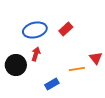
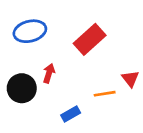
red rectangle: (66, 29) -> (90, 39), size x1.6
blue ellipse: (35, 30) -> (30, 31), moved

